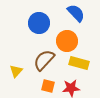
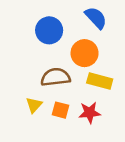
brown semicircle: (44, 60) -> (55, 77), turned 40
yellow triangle: (16, 71) -> (34, 105), moved

